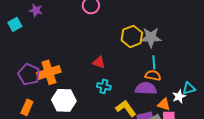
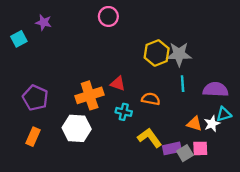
orange cross: (49, 72) -> (90, 95), moved
orange semicircle: (153, 75) -> (151, 99), moved
purple semicircle: (146, 88) -> (216, 90), moved
orange triangle: (164, 104) -> (194, 124), moved

